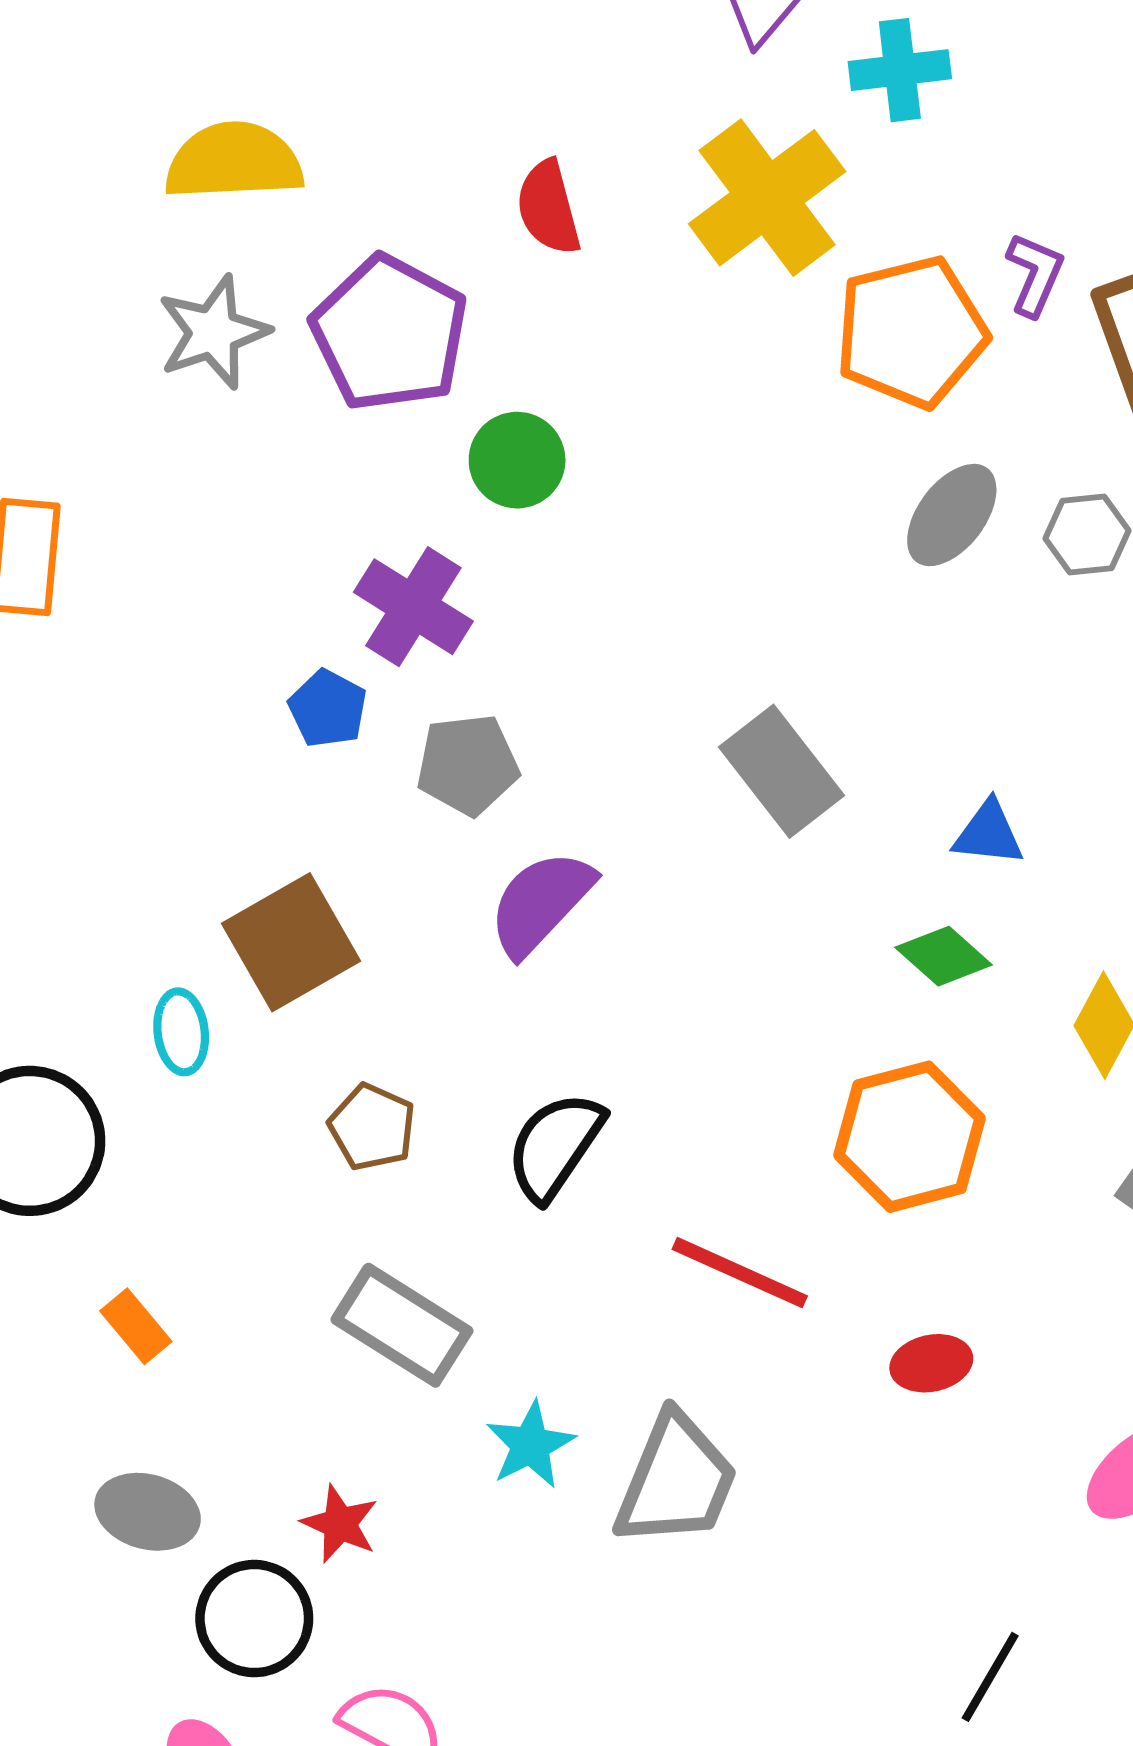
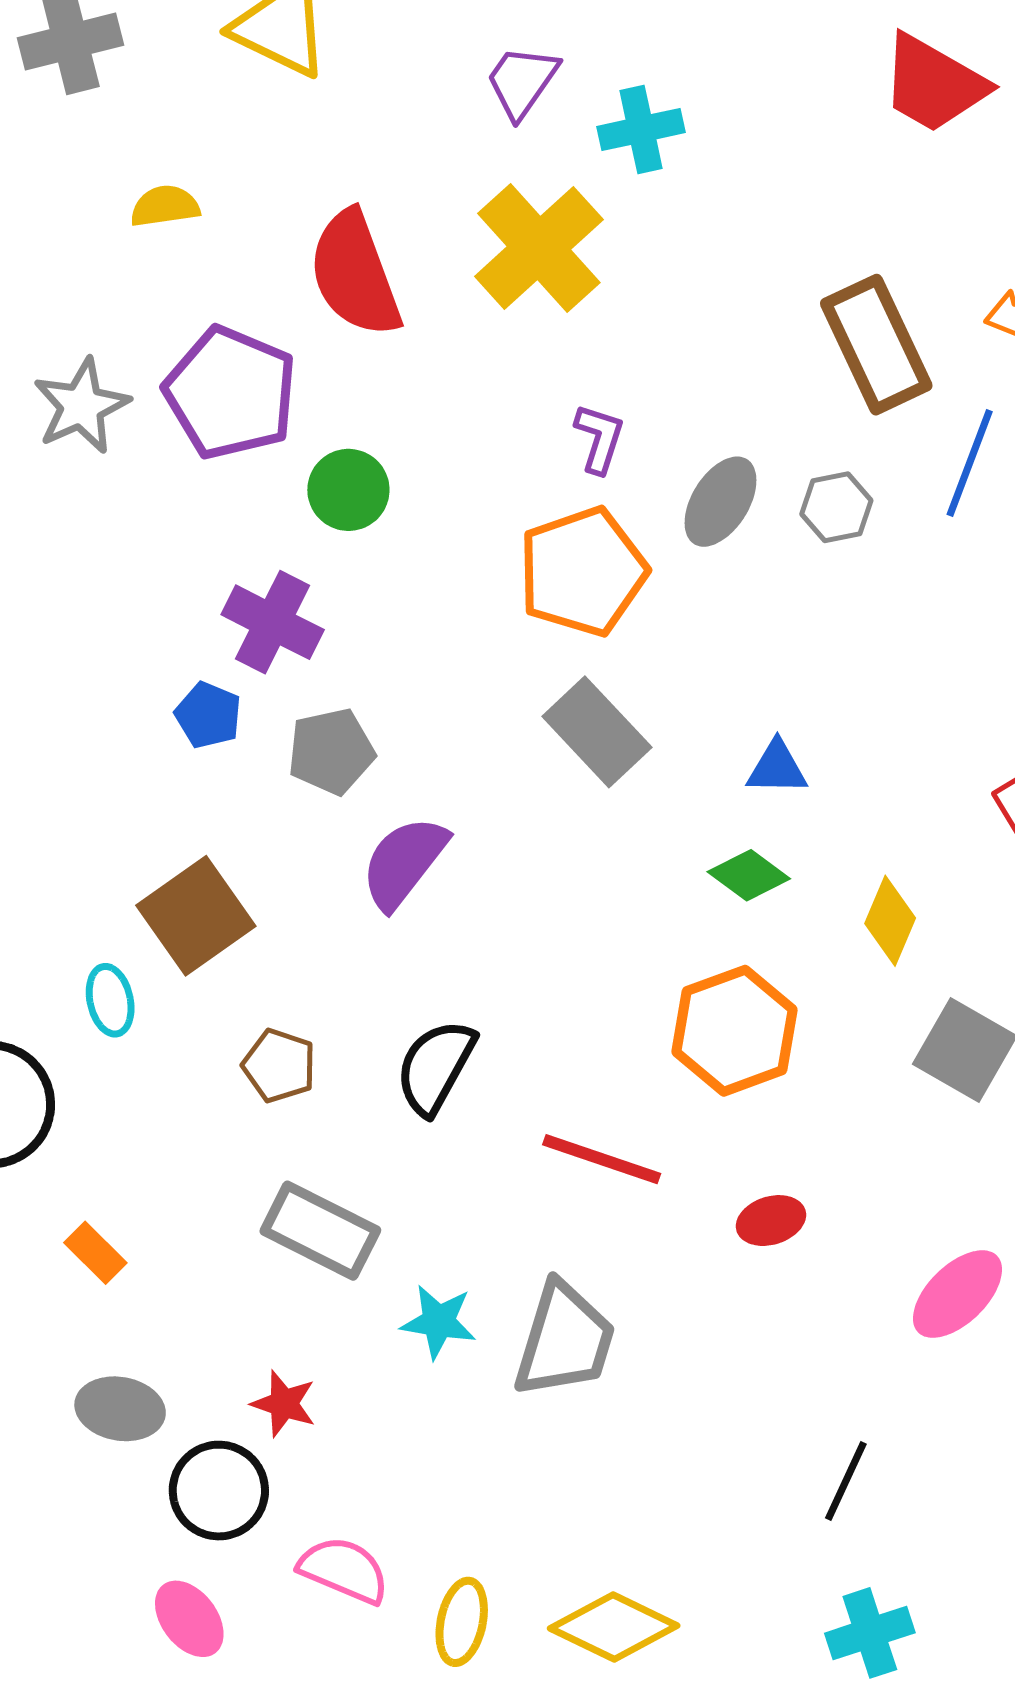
yellow semicircle: (234, 161) -> (165, 206), moved, size x0.6
red semicircle: (548, 208) -> (355, 274), size x1.6
purple L-shape: (1035, 274) -> (599, 438), moved
orange pentagon: (911, 332) -> (583, 572), moved
cyan star: (530, 1445) -> (439, 1322), turned -30

